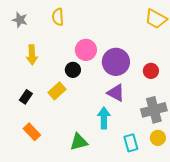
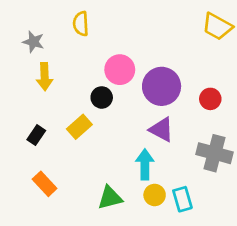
gray star: (20, 20) -> (33, 42), moved
gray cross: (154, 110) -> (214, 153), turned 30
yellow circle: (158, 138) -> (155, 195), moved

